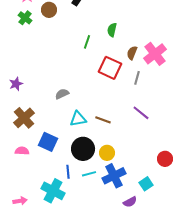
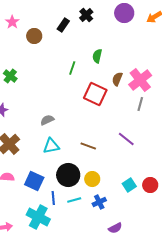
green cross: (25, 18) -> (10, 76), moved
gray line: (137, 78) -> (140, 104), moved
cyan triangle: (78, 119) -> (51, 146), moved
blue square: (48, 142) -> (34, 181), moved
blue cross: (114, 176) -> (99, 202), size x0.6
cyan square: (146, 184) -> (129, 185), moved

